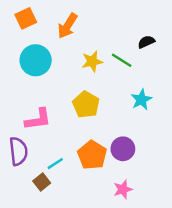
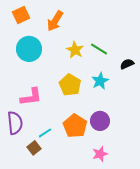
black semicircle: (146, 42) -> (127, 64), moved
yellow star: (92, 61) -> (75, 50), turned -30
cyan star: (141, 100) -> (100, 81), moved

